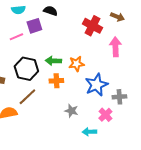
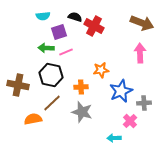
brown arrow: (117, 17) -> (142, 23), size x1.6
red cross: (92, 26) -> (94, 26), moved
pink line: (16, 37) -> (66, 52), moved
green arrow: (53, 61) -> (46, 48), moved
gray star: (71, 111) -> (82, 112), moved, size x1.5

